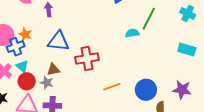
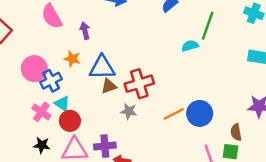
orange star: (25, 34) -> (72, 59), moved
brown triangle: (53, 69) -> (109, 86), moved
gray star: (47, 83) -> (129, 111), moved
blue circle: (146, 90) -> (200, 113), moved

